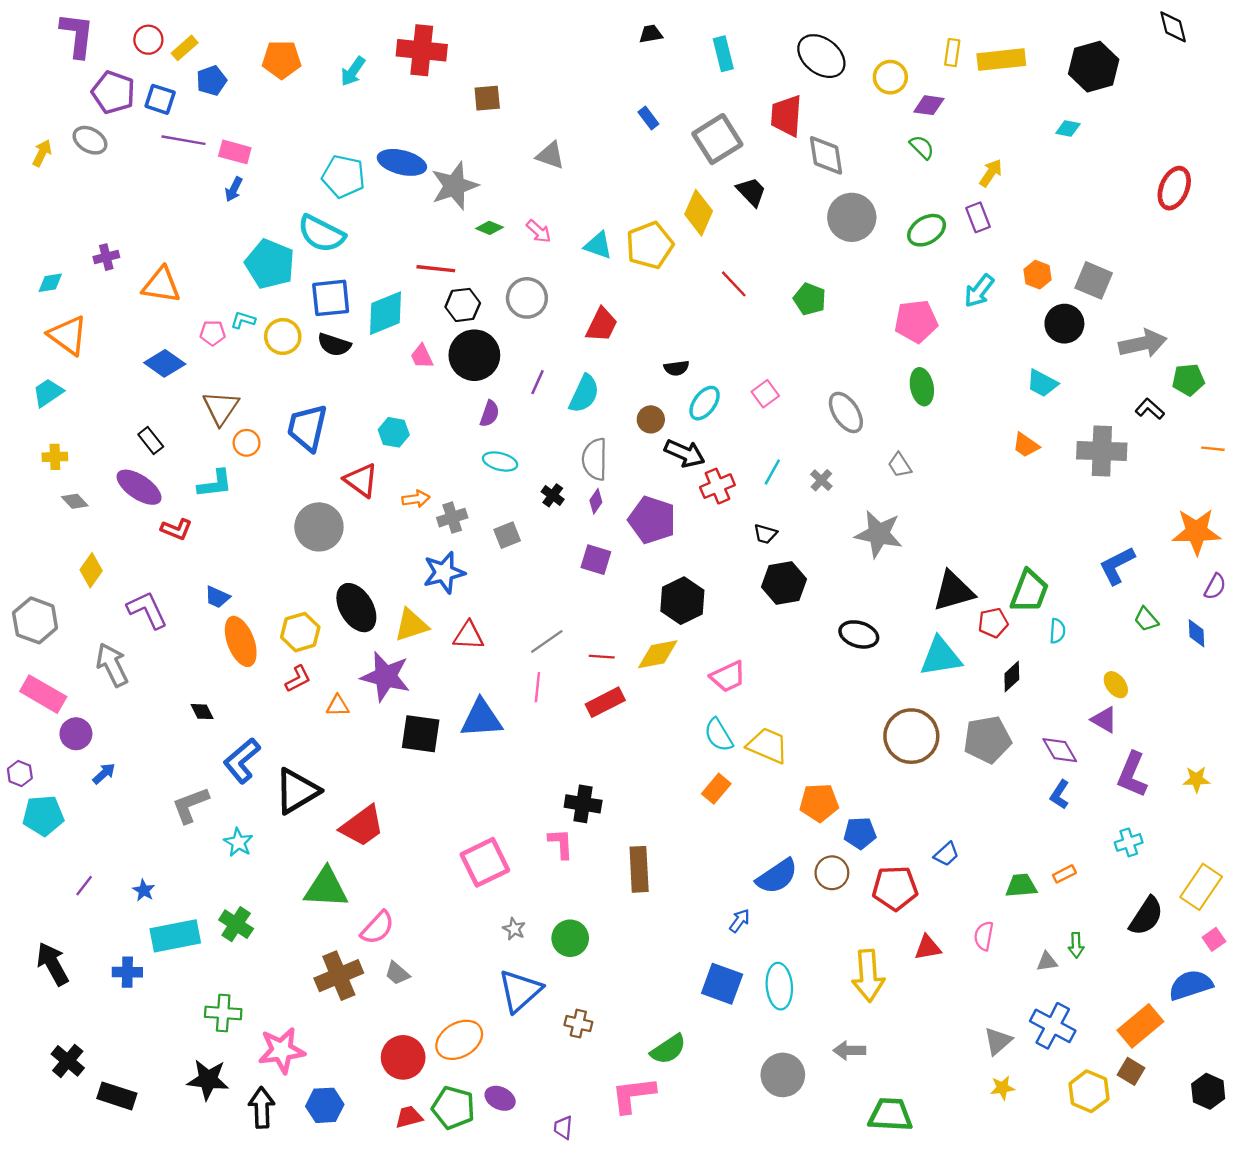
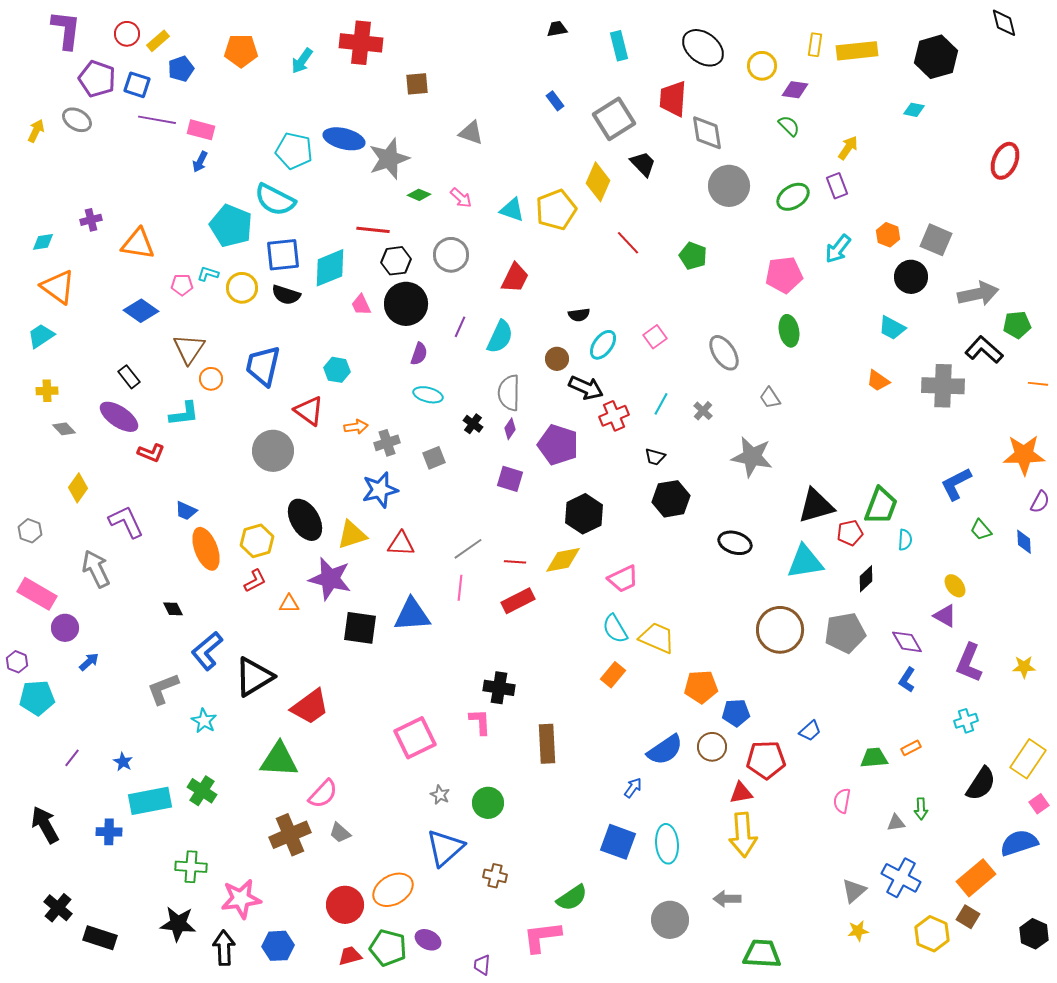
black L-shape: (1150, 409) -> (984, 350), size x1.5
gray hexagon: (35, 620) -> (30, 531), size x0.6
red triangle: (928, 948) -> (741, 793), moved

